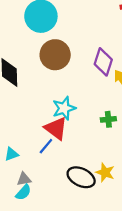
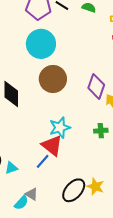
green cross: (108, 119) -> (101, 131), moved
black ellipse: (81, 177) -> (74, 190), turned -75
gray triangle: (24, 179) -> (32, 194), moved, turned 40

